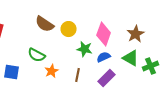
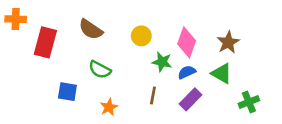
brown semicircle: (45, 24) -> (91, 29), moved
green cross: (151, 66) -> (249, 102), moved
orange star: (52, 71) -> (109, 107), moved

